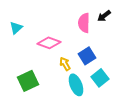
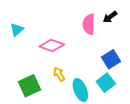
blue square: (87, 56) -> (111, 59), moved
yellow arrow: (65, 64) -> (59, 74), moved

